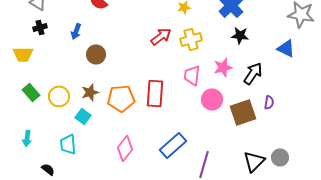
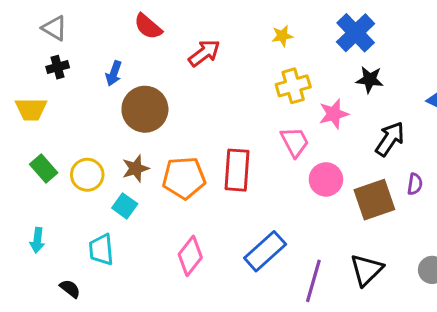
red arrow: (161, 36) -> (204, 53), moved
brown circle: (96, 54) -> (145, 109), size x1.5
pink star: (223, 67) -> (334, 114), moved
pink trapezoid: (192, 75) -> (295, 142), turned 145
black triangle: (254, 161) -> (366, 270), moved

